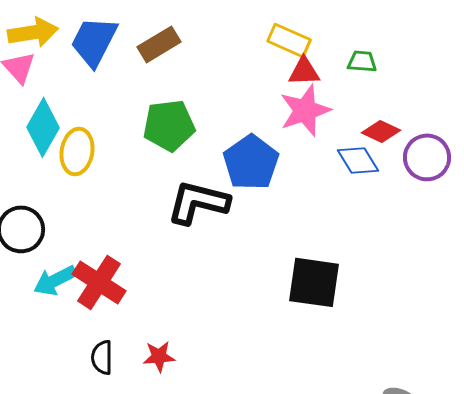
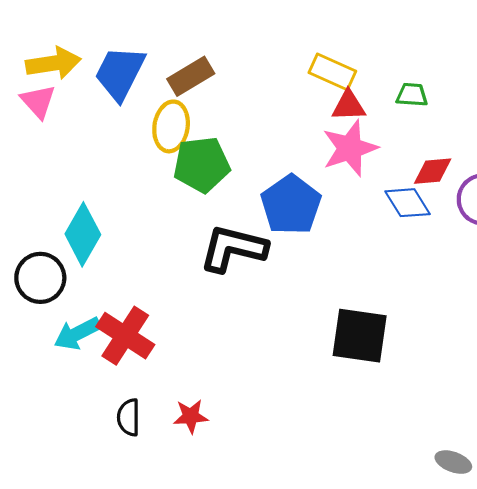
cyan diamond: (43, 127) -> (83, 234), moved
red diamond: (381, 131) -> (433, 171), turned -30
yellow ellipse: (77, 151) -> (171, 126), moved

